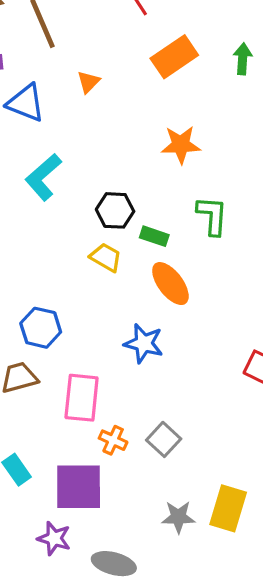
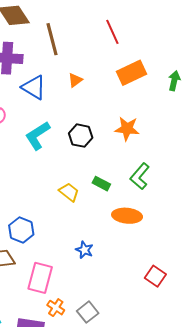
black hexagon: (115, 210) -> (81, 136), moved
green L-shape: (212, 216) -> (140, 176), turned -152
orange ellipse: (170, 284) -> (127, 216), moved, turned -56
blue star: (144, 343) -> (84, 250), size x0.7

